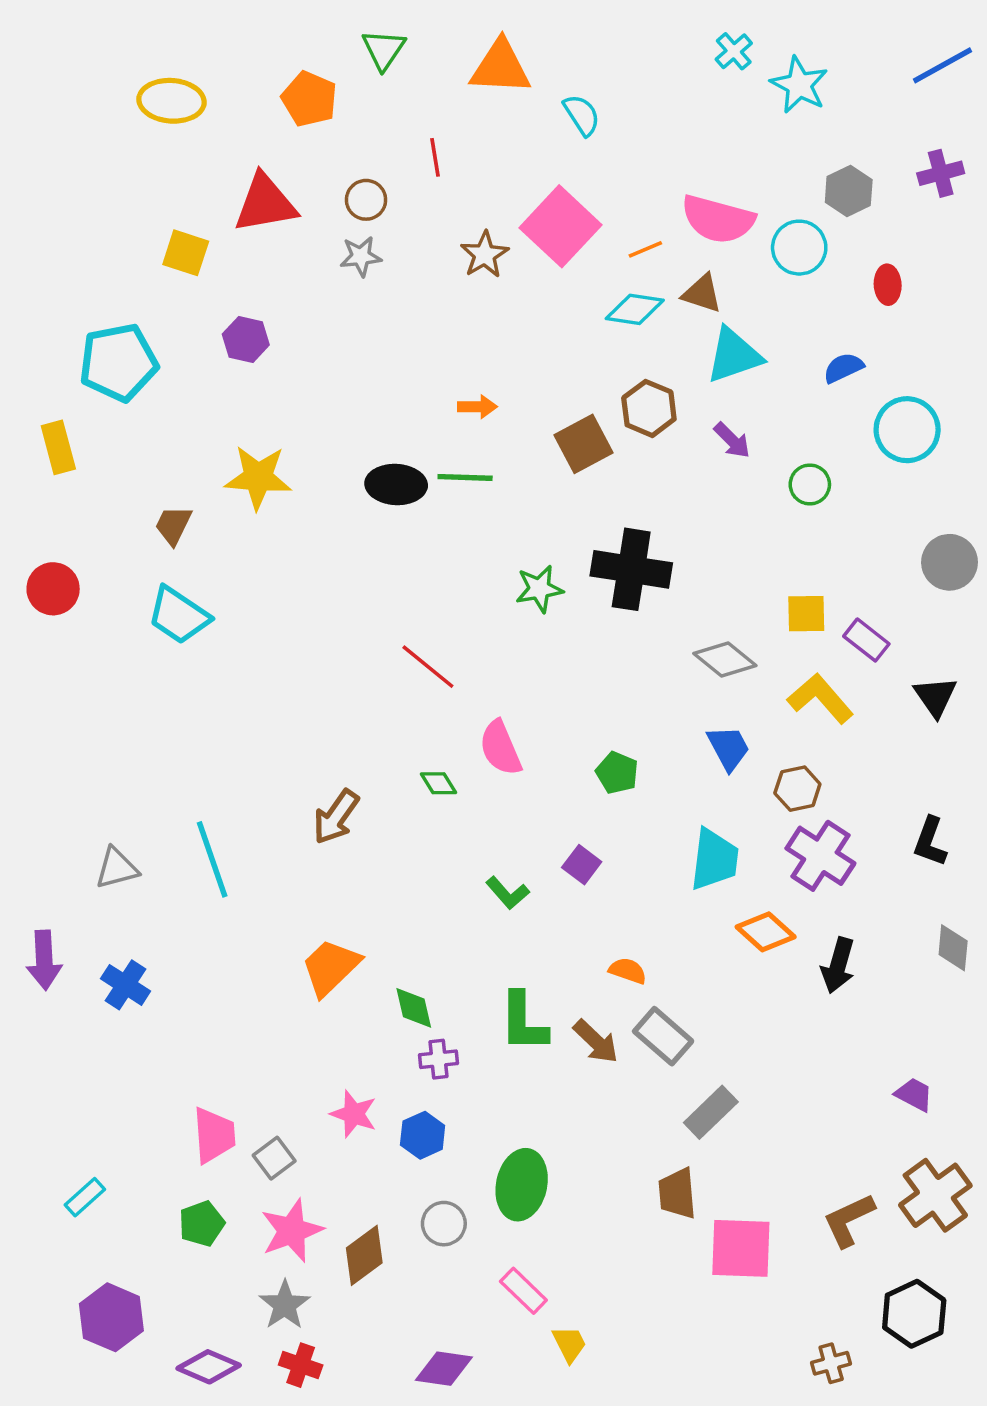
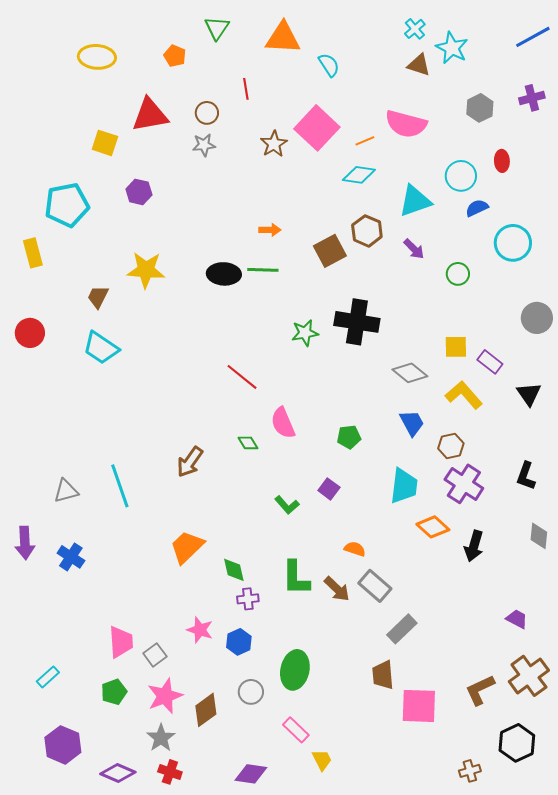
orange pentagon: (309, 99) -> (175, 56), size x0.7
cyan circle: (799, 248) -> (461, 176), moved
brown triangle: (702, 294) -> (419, 65), moved
green pentagon: (617, 773) -> (349, 437), turned -30

